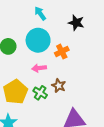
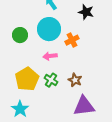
brown star: (59, 86) -> (75, 80), moved

